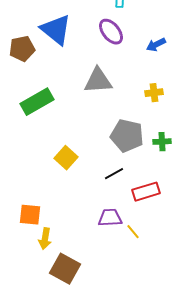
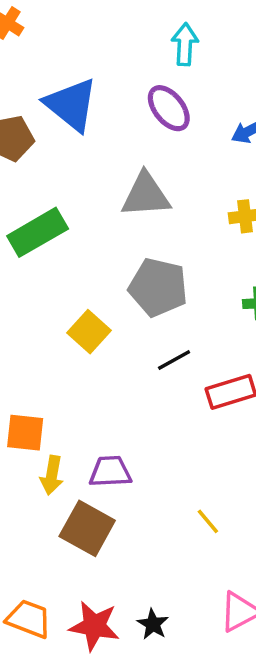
gray pentagon: (127, 136) -> (158, 287), moved
purple trapezoid: (110, 218) -> (110, 472), moved
yellow line: (133, 232) -> (208, 521), moved

